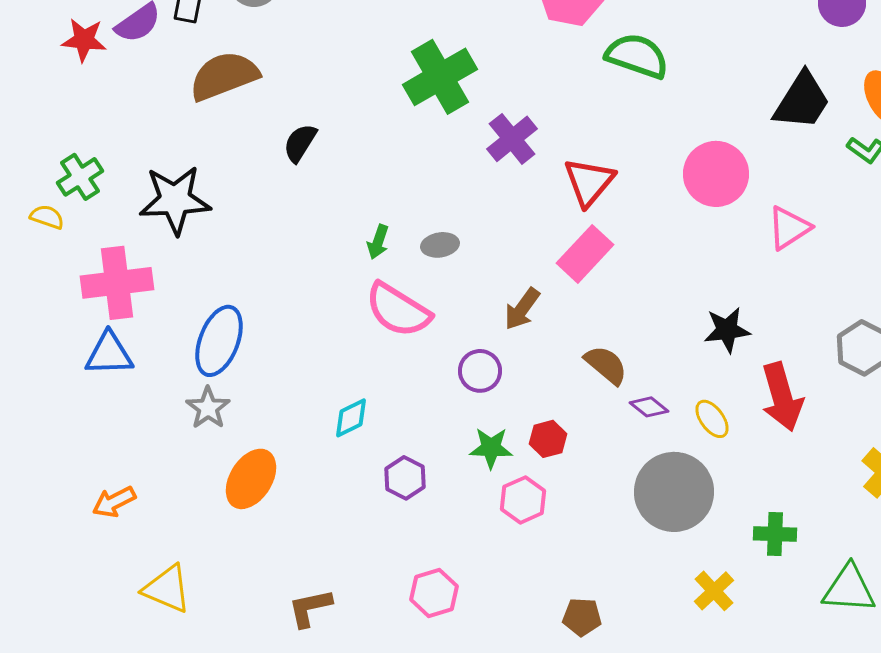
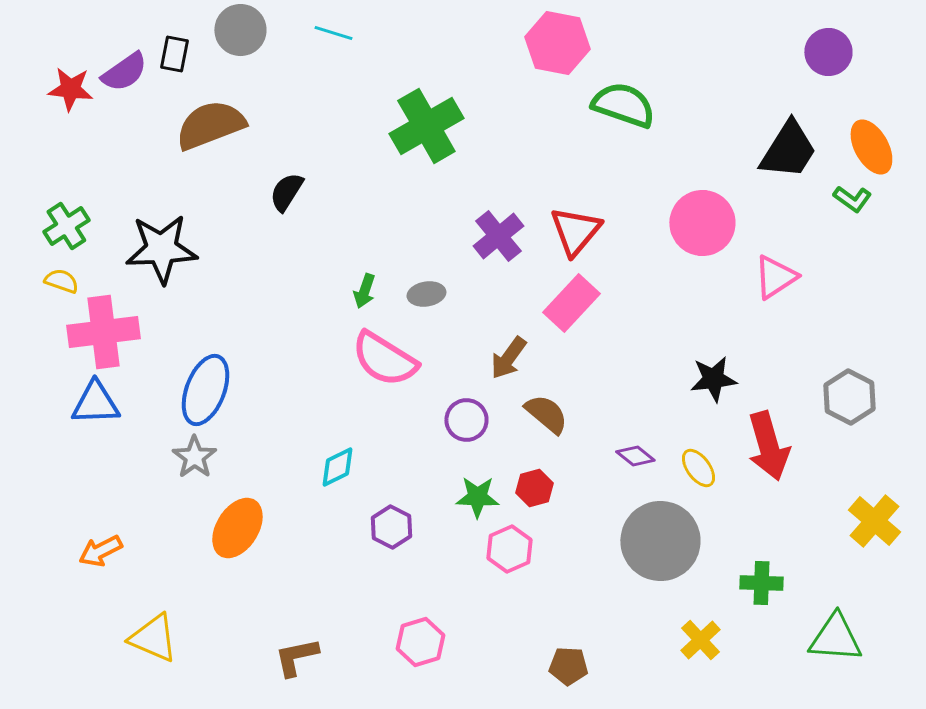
purple cross: (512, 139) -> (498, 236), moved
yellow semicircle: (47, 217) -> (61, 281), moved
brown semicircle: (606, 365) -> (546, 414), moved

